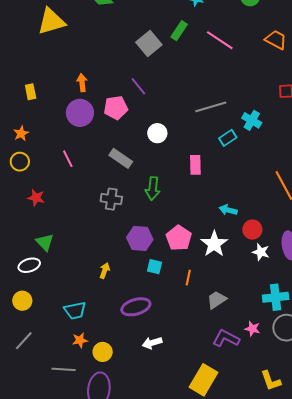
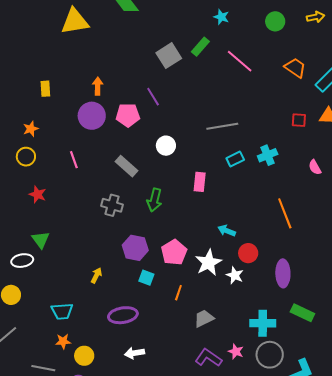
cyan cross: (252, 120) -> (268, 155), moved, turned 30
white star: (261, 252) -> (235, 275), moved

